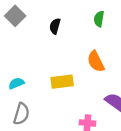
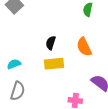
black semicircle: (55, 26) -> (51, 43), moved

